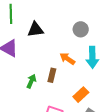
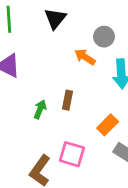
black triangle: (35, 30) -> (55, 19), moved, turned -42
orange arrow: (67, 59) -> (85, 57), moved

